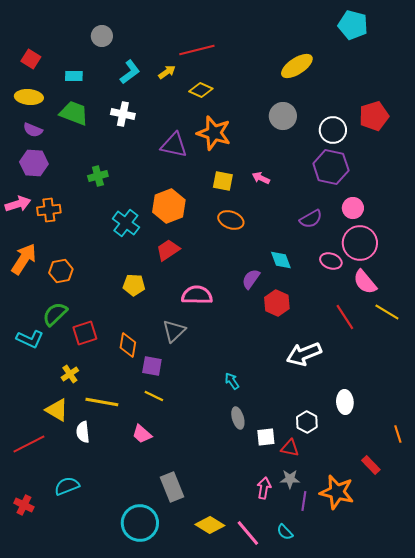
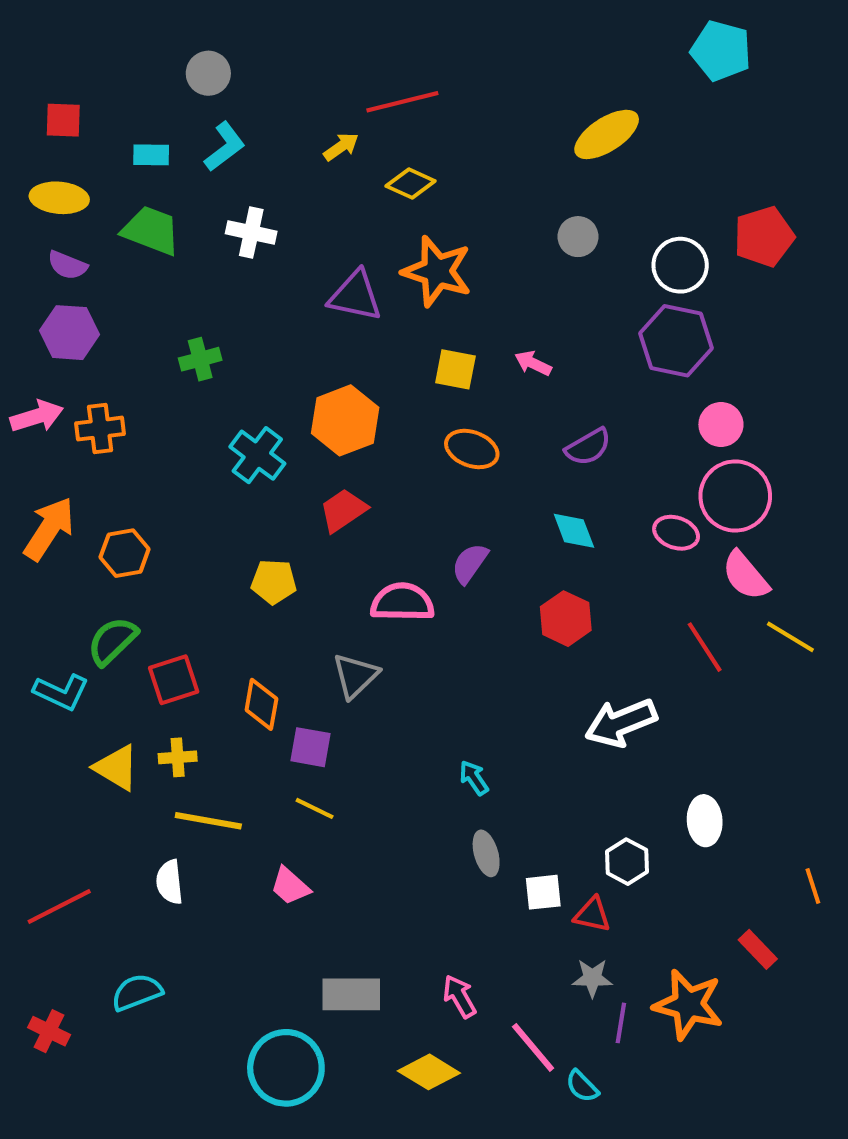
red square: (31, 59) -> (63, 120), turned -30
cyan L-shape: (130, 72) -> (225, 147), moved
gray circle: (283, 116) -> (578, 237), size x0.7
purple semicircle: (311, 219) -> (588, 447), moved
purple semicircle: (251, 279) -> (470, 563), moved
yellow cross: (70, 374) -> (178, 757), moved, turned 30
yellow triangle: (57, 410) -> (116, 768), moved
gray rectangle: (172, 487) -> (351, 994), turned -68
pink arrow: (264, 488) -> (460, 996), moved, turned -40
pink line: (248, 533) -> (533, 1047), moved

